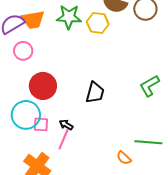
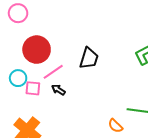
cyan circle: (26, 115) -> (18, 78), size x0.6
pink line: (64, 139) -> (53, 72), moved, turned 30

